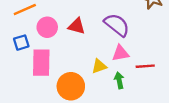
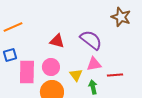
pink circle: (47, 27) -> (51, 67), moved
yellow triangle: (99, 66) -> (76, 75), turned -48

